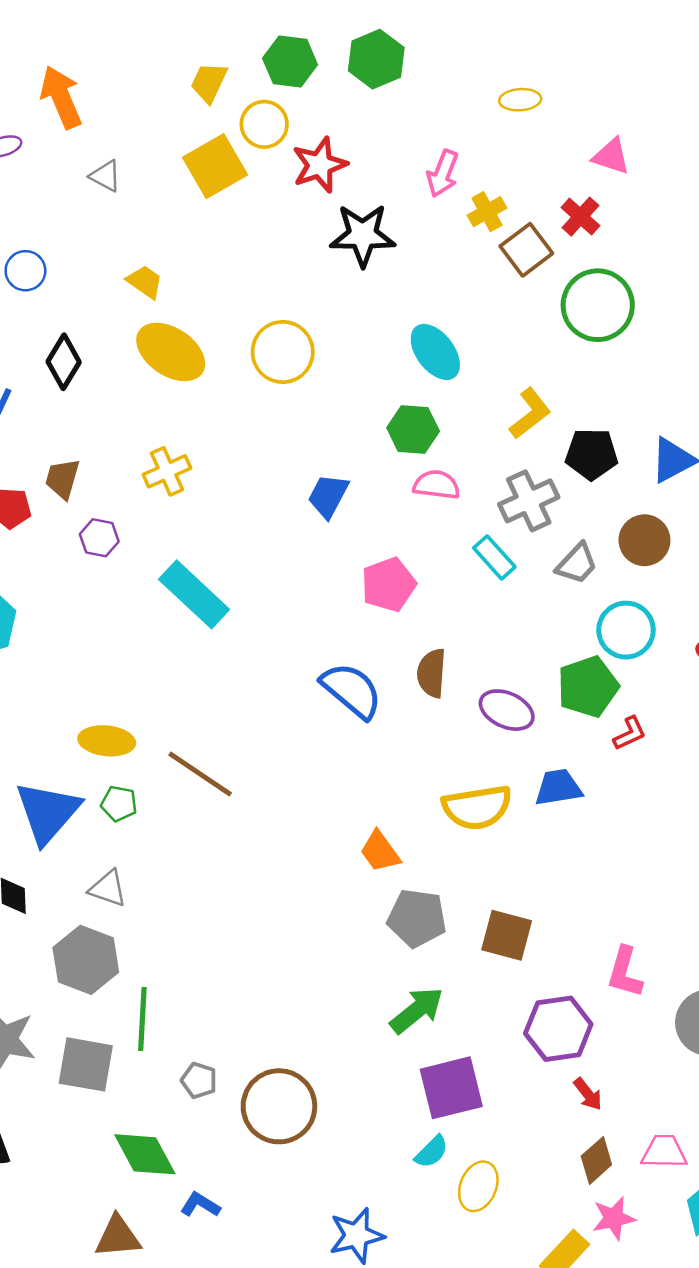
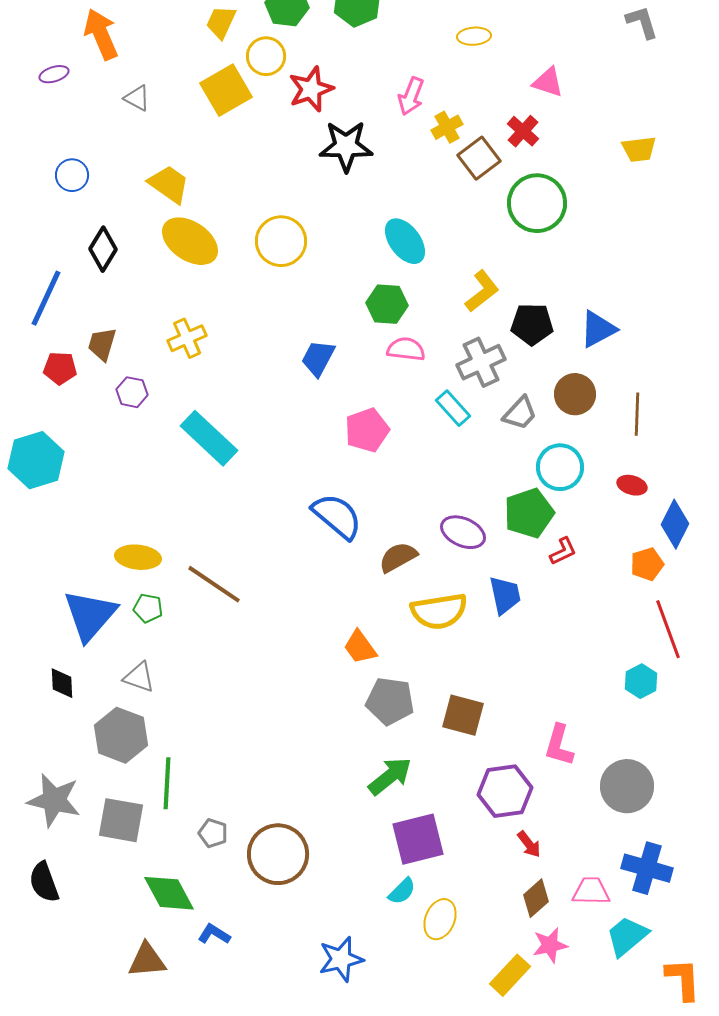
yellow trapezoid: (145, 282) -> (169, 184), size x1.4
brown semicircle: (432, 673) -> (398, 557), moved, turned 57
blue trapezoid: (558, 788) -> (505, 595), turned 87

